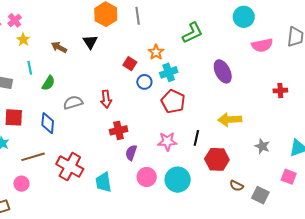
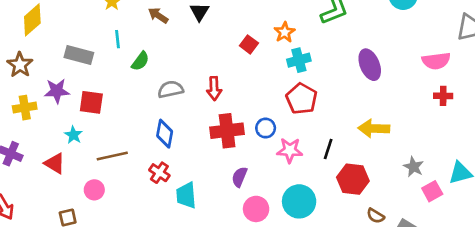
pink semicircle: (262, 45) -> (436, 61), moved
blue circle: (144, 82) -> (266, 128), moved
blue diamond: (48, 123) -> (165, 134), moved
red cross: (119, 130) -> (227, 131), size x1.4
purple semicircle: (131, 153) -> (239, 177), moved
red cross: (70, 167) -> (159, 173), size x0.6
pink circle: (147, 177) -> (256, 209), moved
pink square: (289, 177) -> (432, 191), moved, turned 35
cyan trapezoid: (104, 182) -> (186, 195), moved

